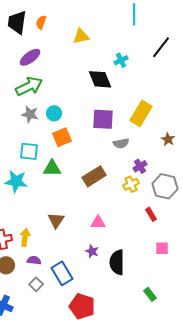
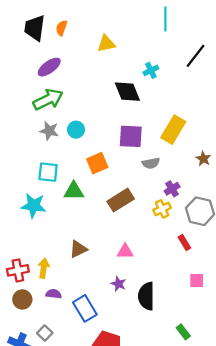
orange square: (62, 137) -> (97, 163), moved
brown triangle: (56, 220) -> (78, 249), turned 30
gray square: (36, 284) -> (45, 333), moved

